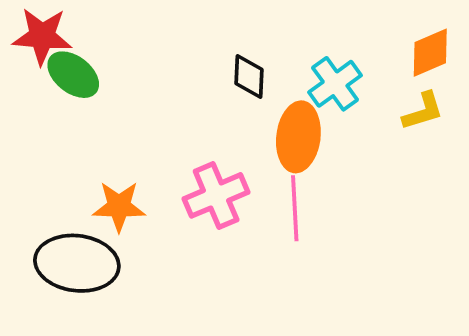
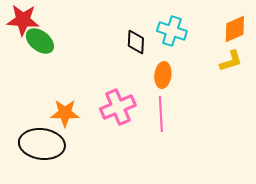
cyan cross: (335, 84) -> (172, 31), moved, turned -36
orange ellipse: (298, 137) -> (163, 75), size x0.7

